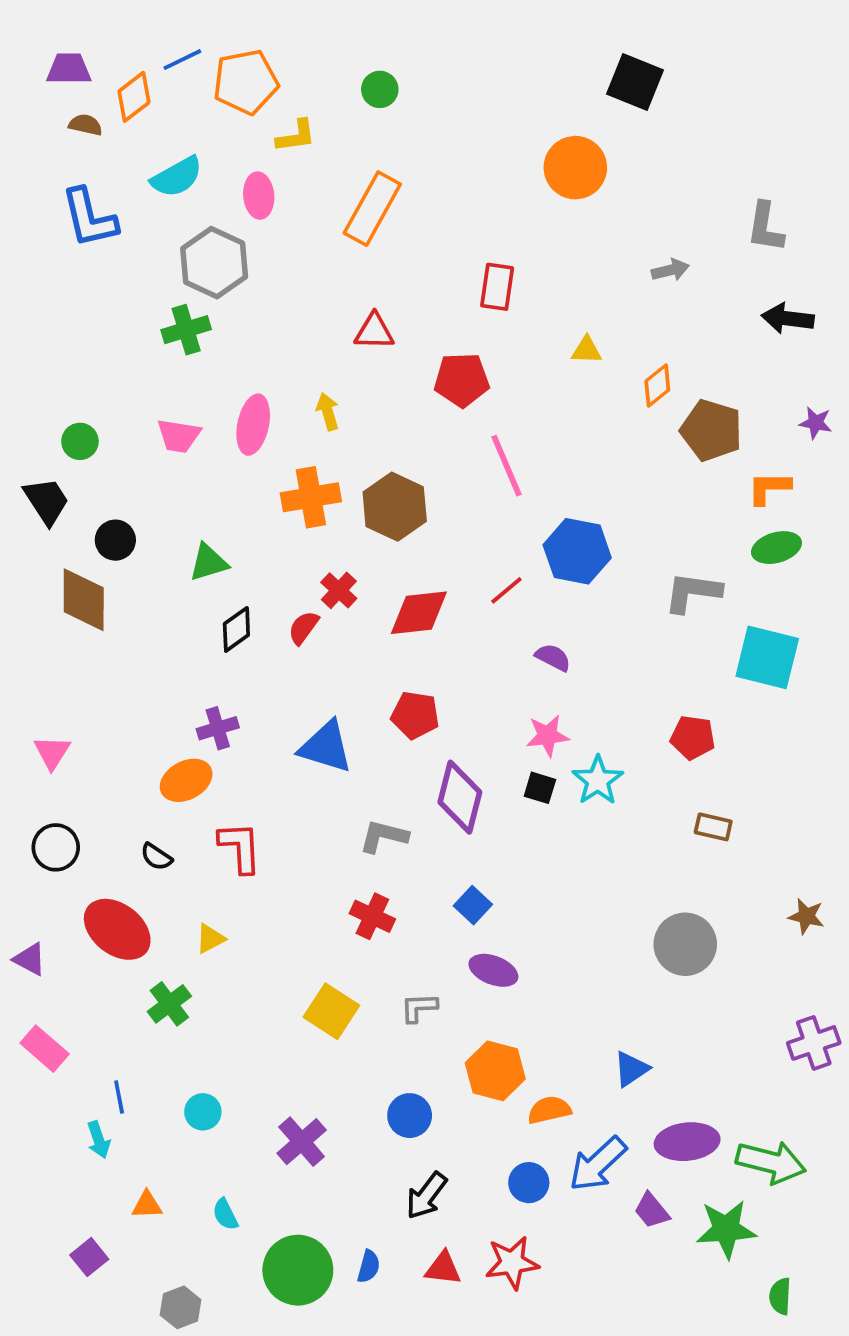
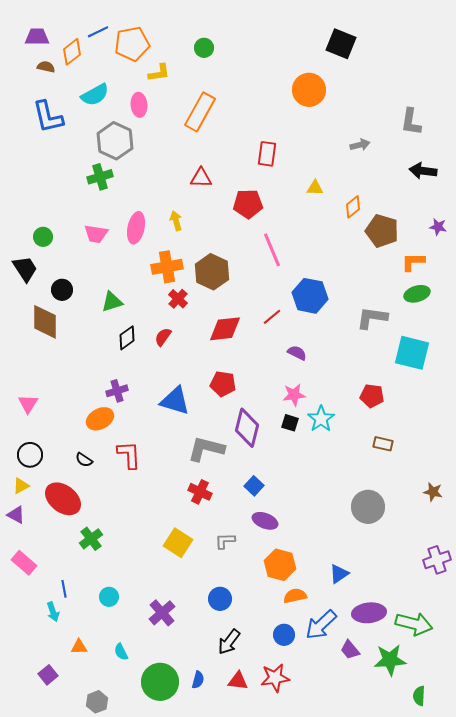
red cross: (339, 590) -> (178, 299), moved
gray L-shape: (384, 836) -> (206, 449), size x1.4
yellow triangle: (210, 939) -> (21, 486), moved
orange hexagon: (495, 1071) -> (280, 565), moved

